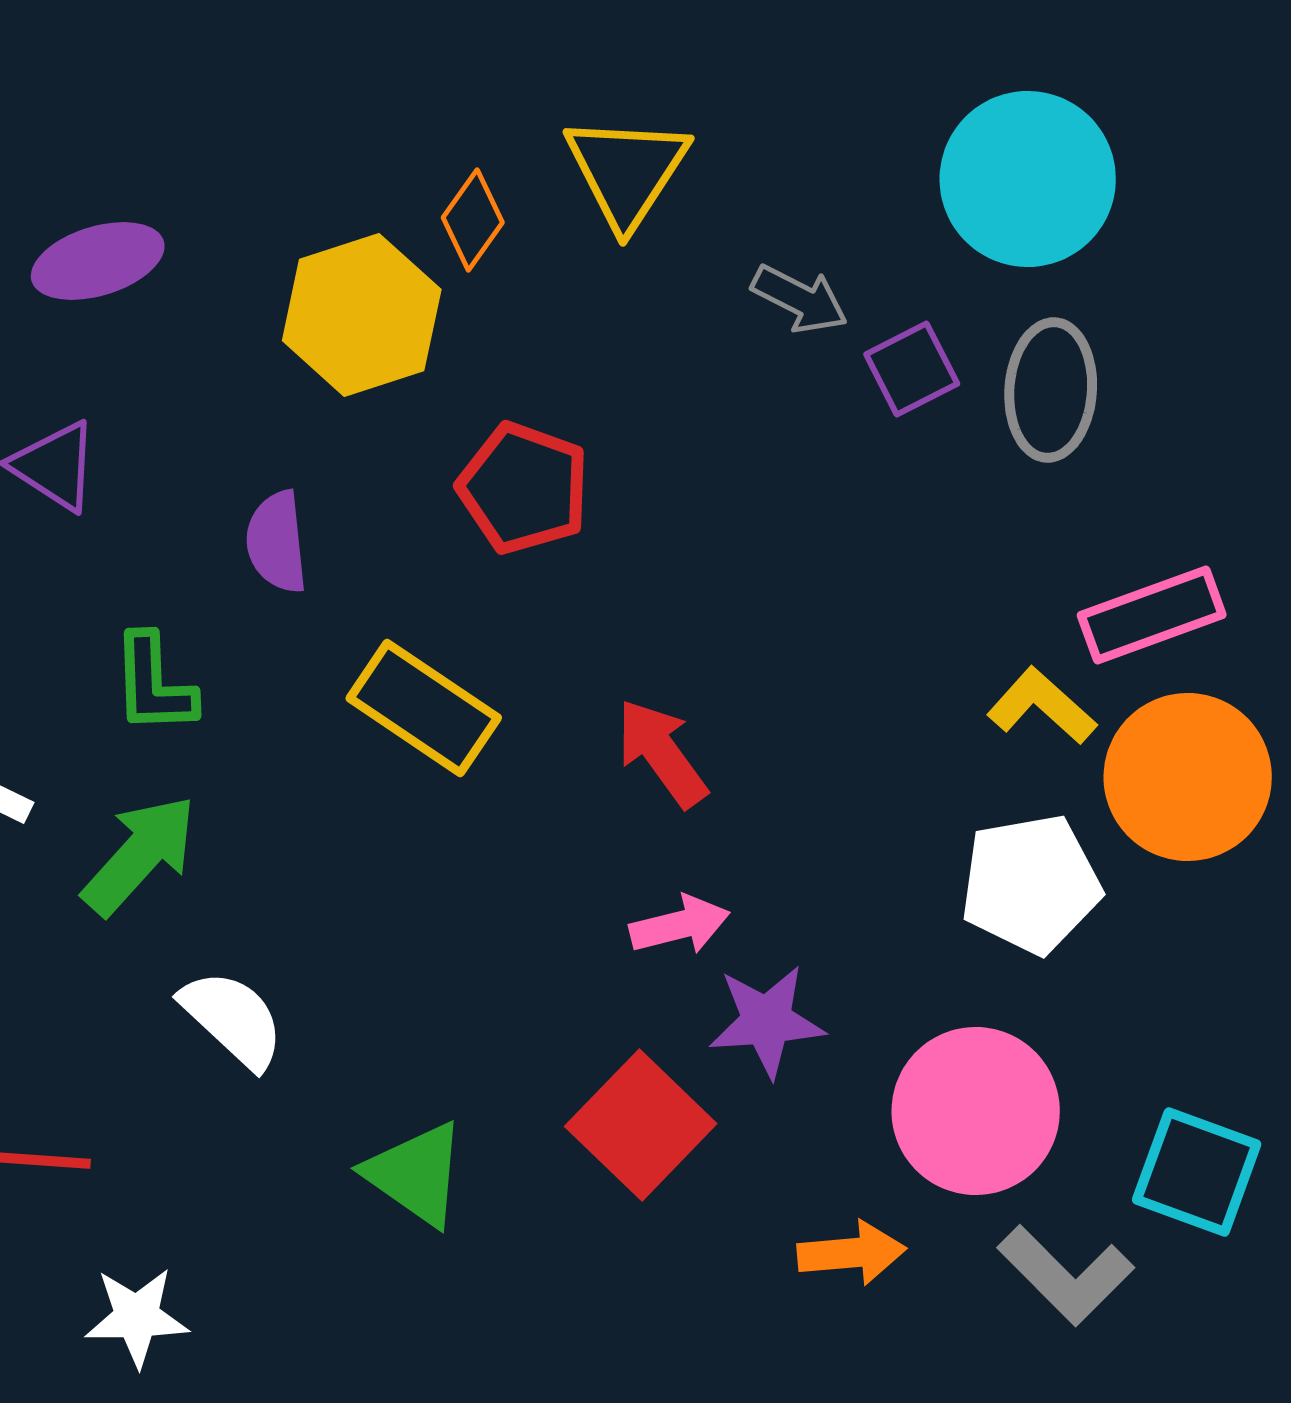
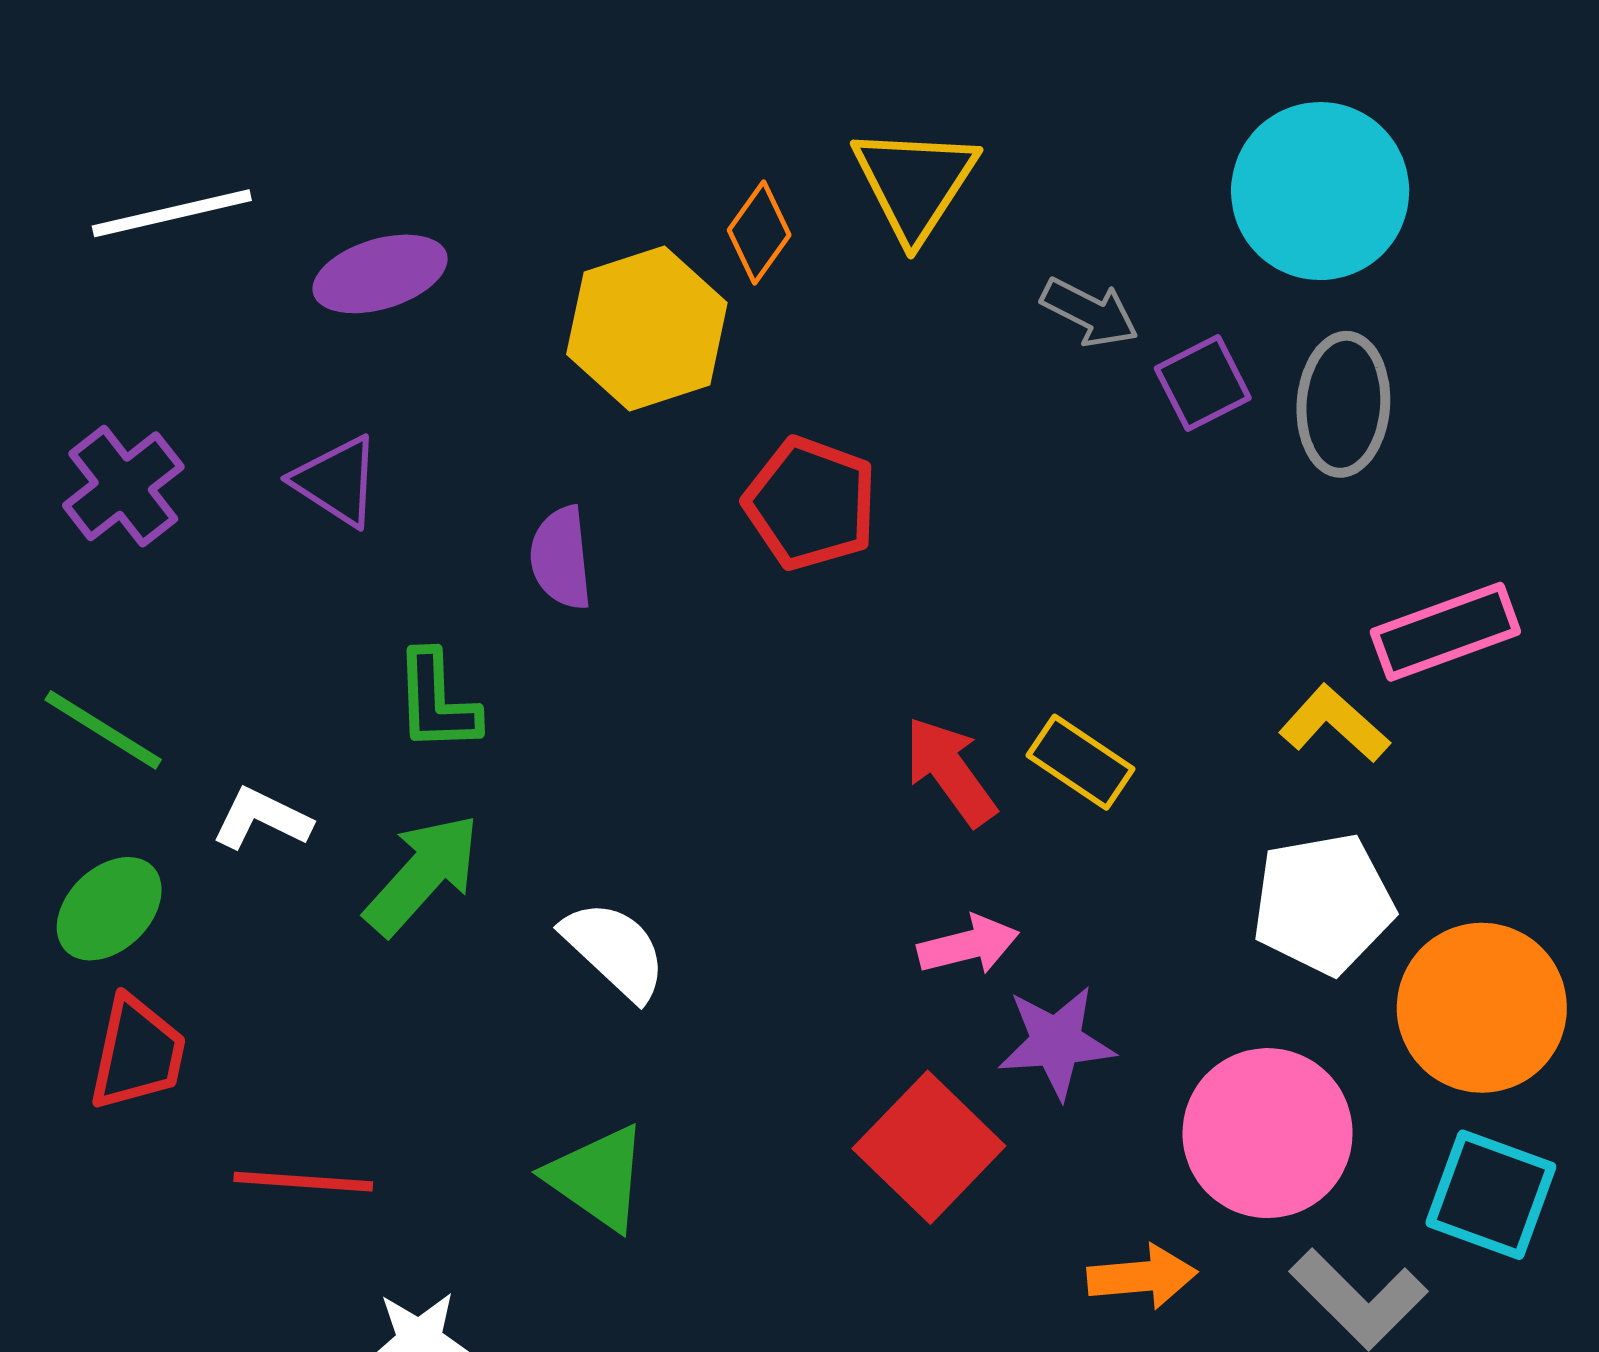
yellow rectangle: (424, 708) -> (1081, 762), moved, size x0.7
orange circle: (1188, 777) -> (1482, 1008), moved
white semicircle: (233, 1019) -> (615, 950), moved
green triangle: (416, 1174) -> (597, 1178), moved

